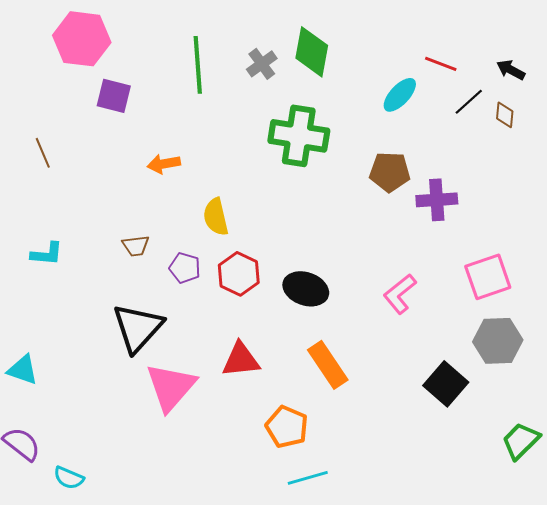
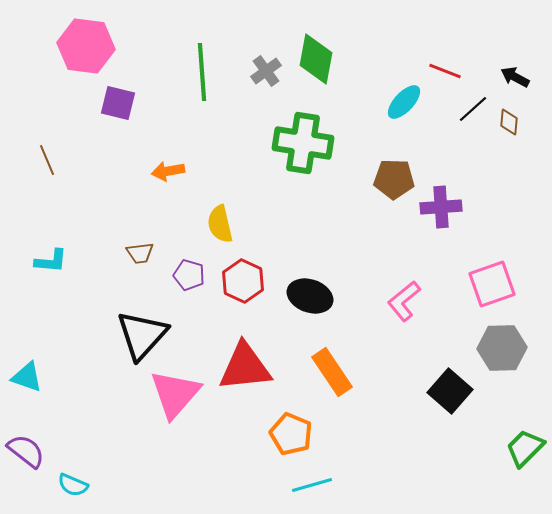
red triangle: (241, 360) -> (245, 367), size x1.4

